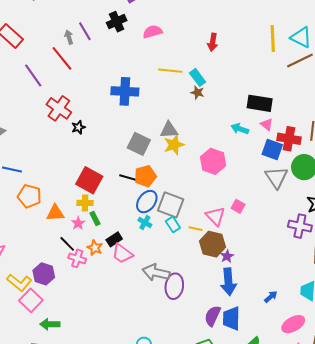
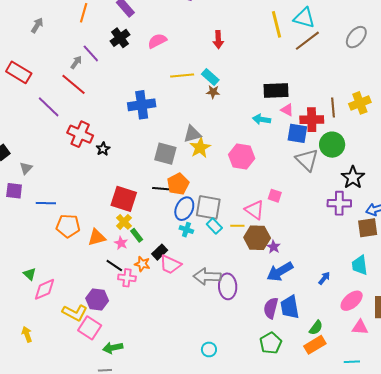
gray arrow: (69, 37) -> (76, 62), turned 64
yellow cross: (85, 203) -> (124, 222), turned -35
blue arrow: (228, 282) -> (280, 272), turned 76

